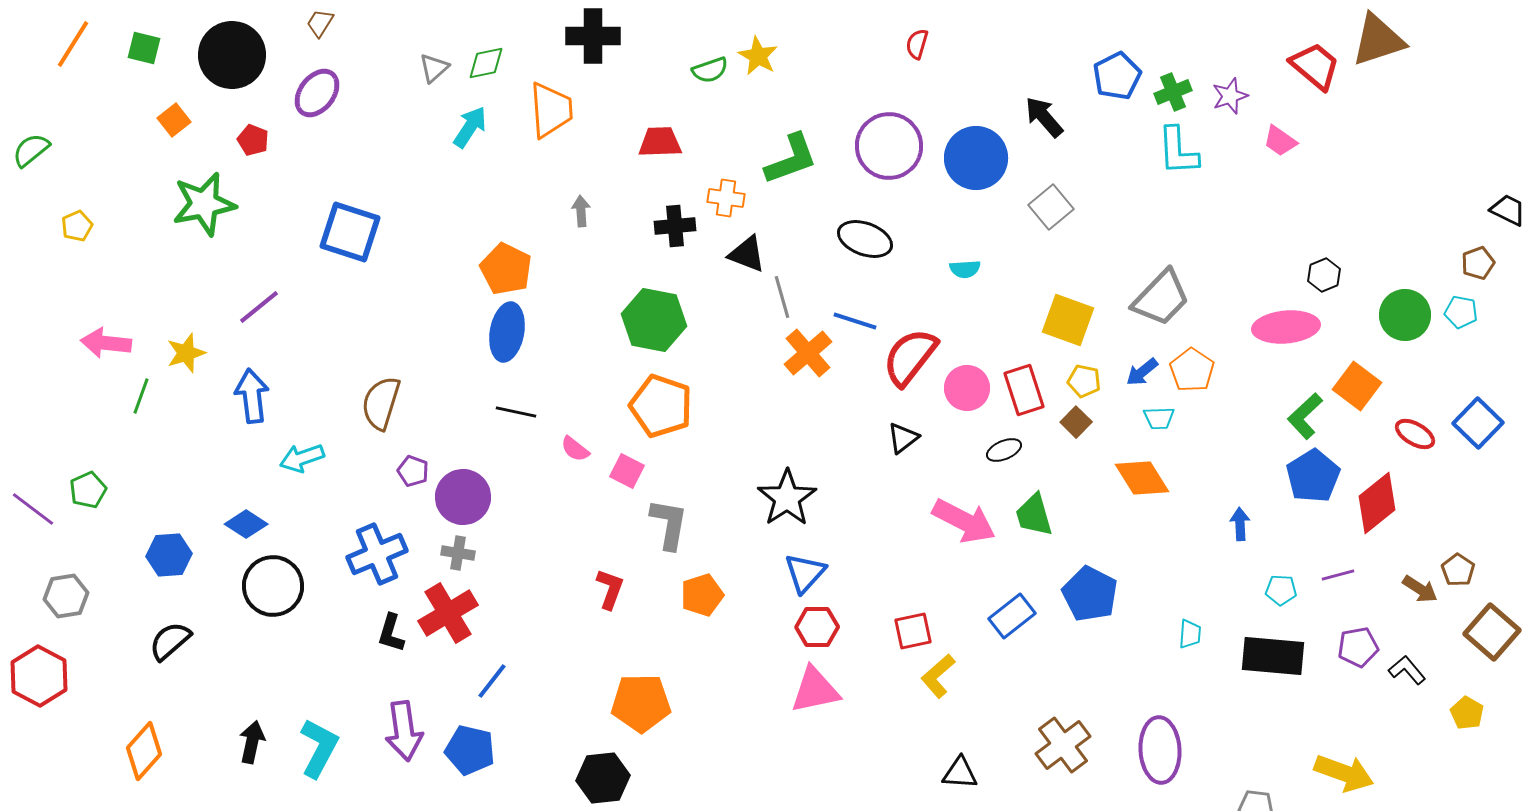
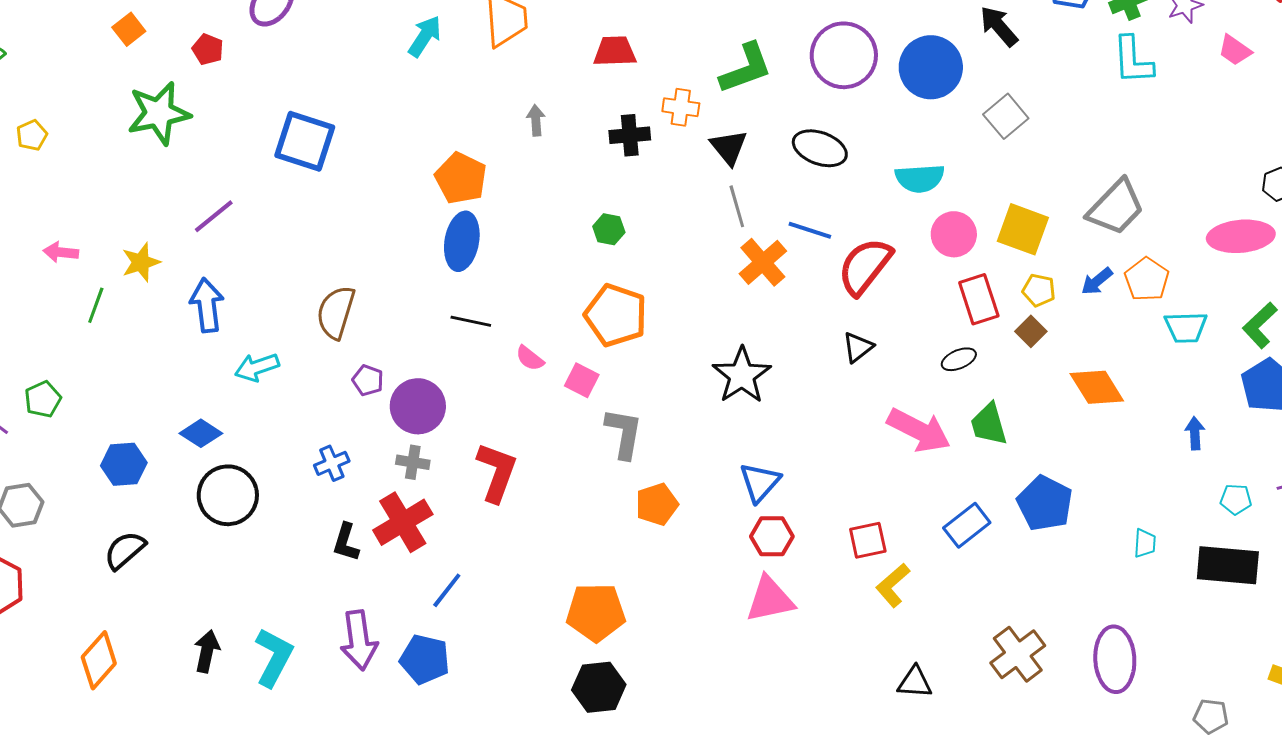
black triangle: (747, 254) -> (729, 147), moved, turned 30
cyan semicircle: (965, 269) -> (920, 178), size x1.6
green hexagon: (654, 320) -> (609, 229), size x0.5
pink arrow: (106, 343) -> (61, 252), size x0.7
pink circle: (967, 388) -> (954, 234), moved
cyan trapezoid: (1159, 418) -> (1186, 327), moved, size x1.4
black star: (787, 498) -> (742, 375), moved
blue cross: (377, 554) -> (332, 463), size x0.6
red L-shape: (610, 589) -> (497, 472), moved, size x1.5
black hexagon: (603, 778) -> (599, 687), moved

